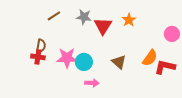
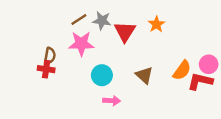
brown line: (54, 16) -> (79, 19), moved
pink circle: (172, 34) -> (209, 64), moved
pink star: (67, 58) -> (81, 44), moved

